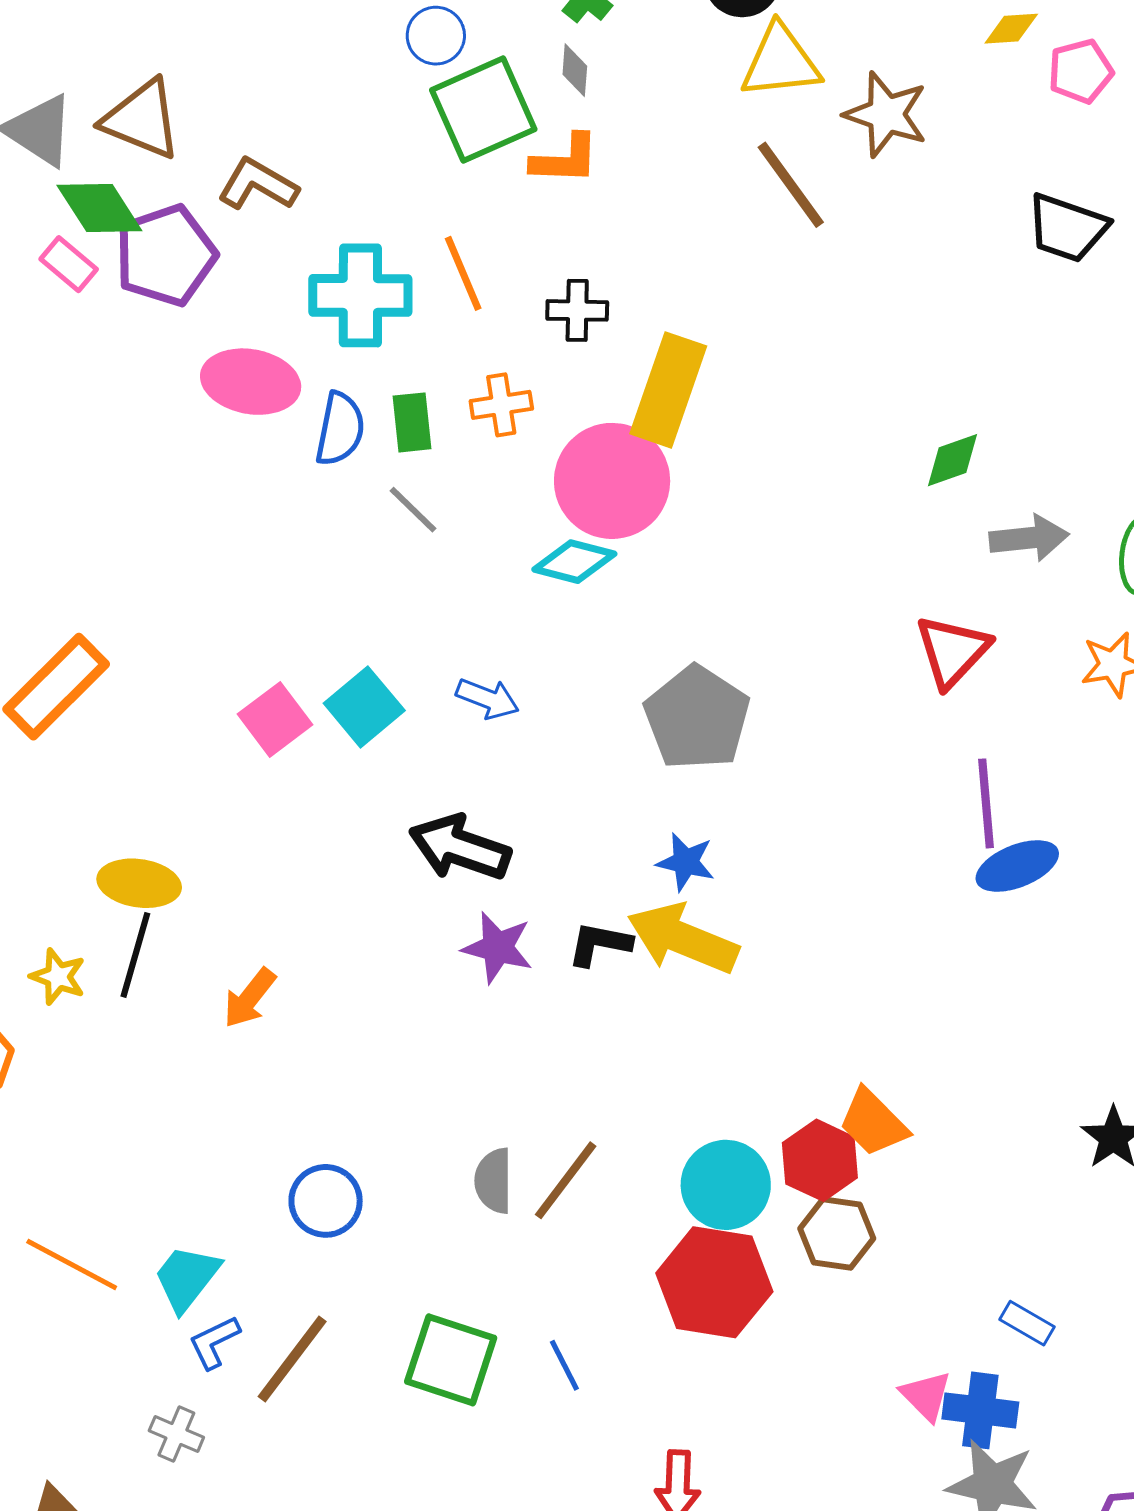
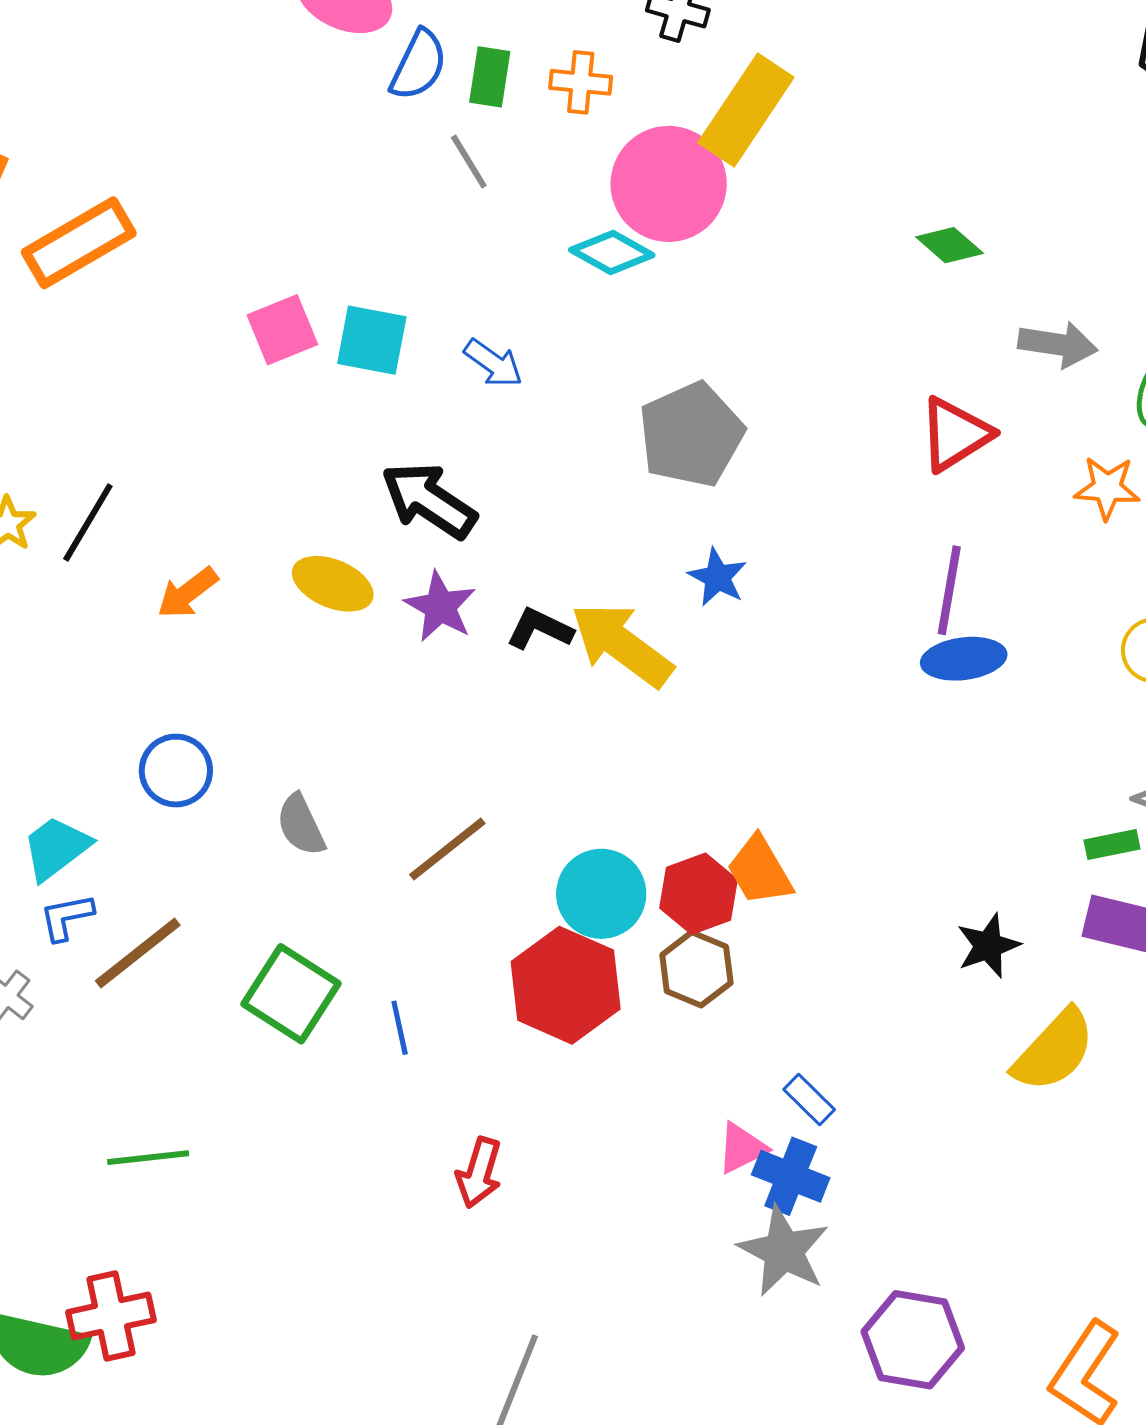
green diamond: (953, 460) -> (950, 245), moved, turned 46
cyan square: (364, 707) -> (372, 340), turned 36
blue star: (686, 862) -> (718, 577), moved
yellow ellipse: (139, 883) -> (333, 584), moved
gray semicircle: (494, 1181) -> (301, 825), moved, turned -40
blue circle: (326, 1201) -> (176, 771), moved
blue rectangle: (1027, 1323) -> (809, 1100), moved
pink triangle: (926, 1396) -> (742, 1148), turned 34

